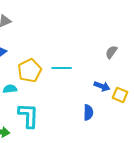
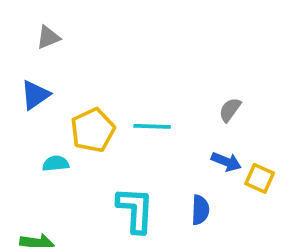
gray semicircle: (111, 52) -> (230, 110), moved
cyan L-shape: (28, 116) -> (135, 210), moved

